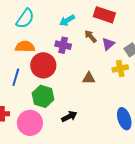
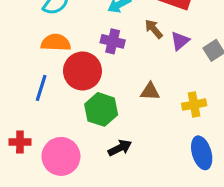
yellow cross: (120, 68) -> (194, 105), moved
green hexagon: (43, 96) -> (101, 109), moved

